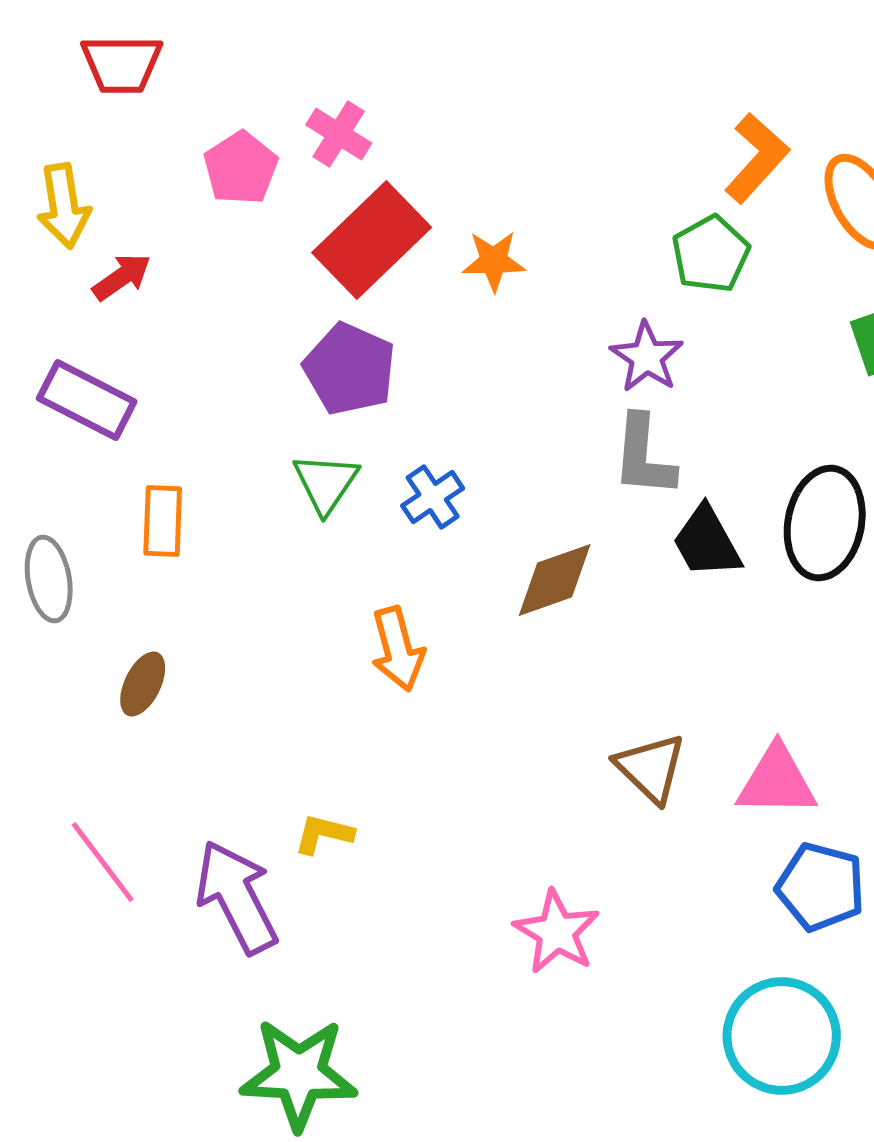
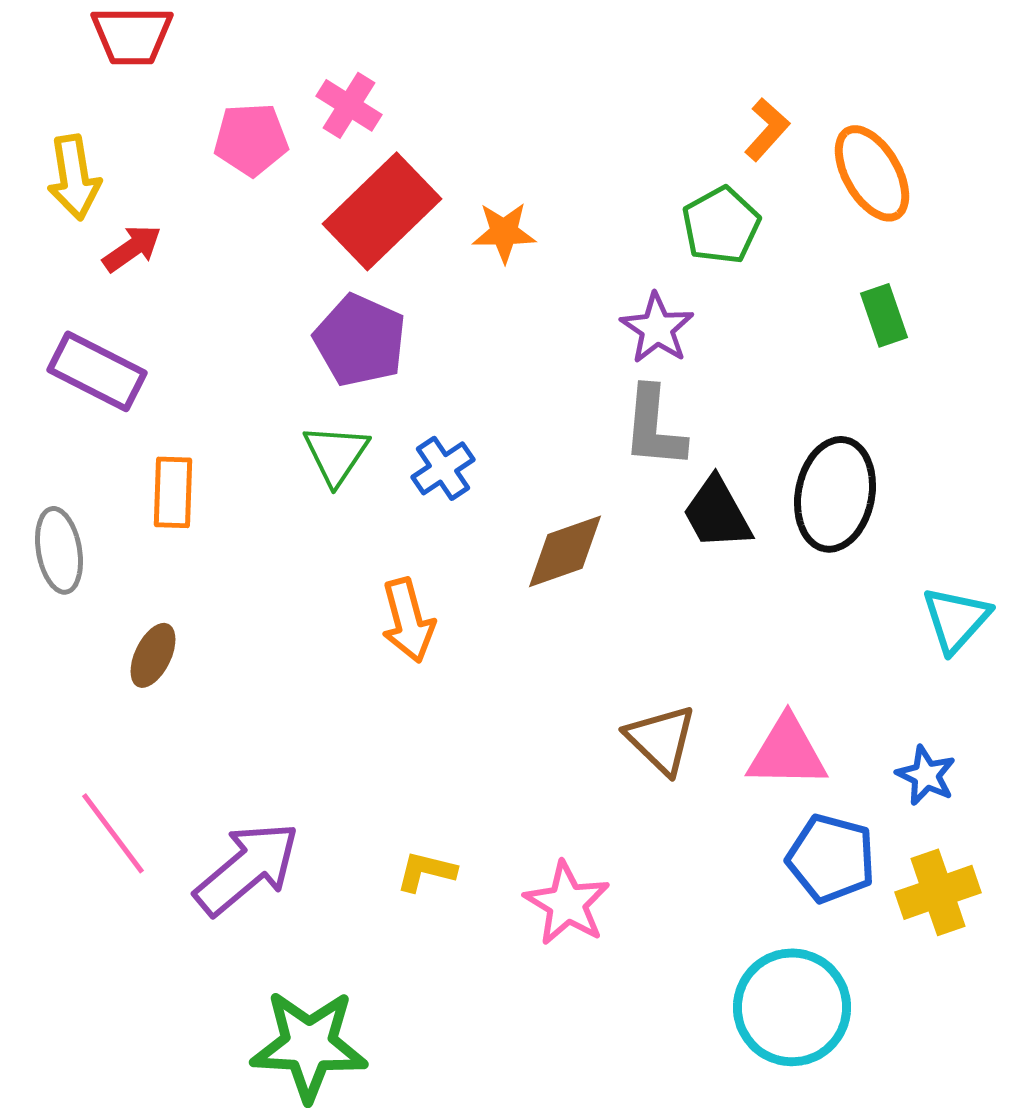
orange L-shape: (757, 158) -> (767, 129), size x0.7
pink pentagon: (241, 168) -> (251, 139), turned 30
yellow L-shape: (324, 834) -> (426, 871), moved
purple arrow: (237, 897) -> (247, 868), turned 77

